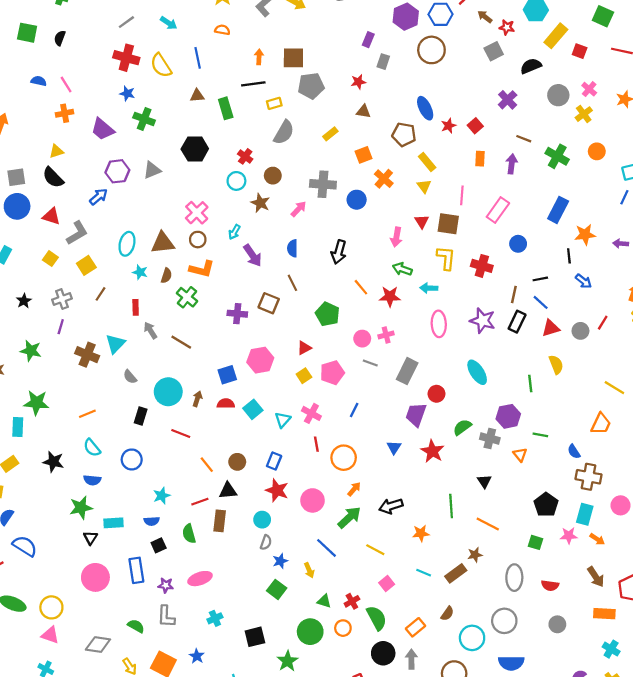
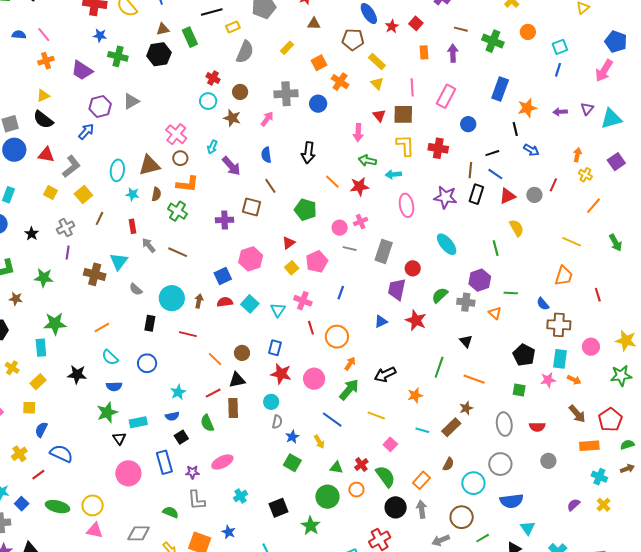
black hexagon: (195, 149) -> (159, 54), moved
blue triangle: (394, 447) -> (381, 321), turned 40
green line: (451, 506) -> (439, 367), turned 30

